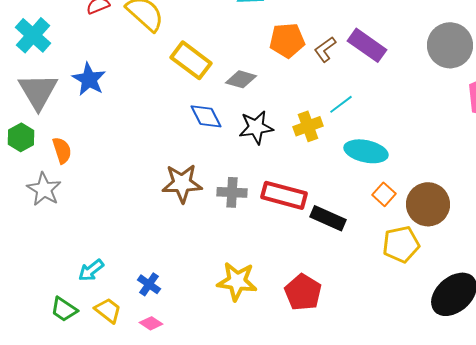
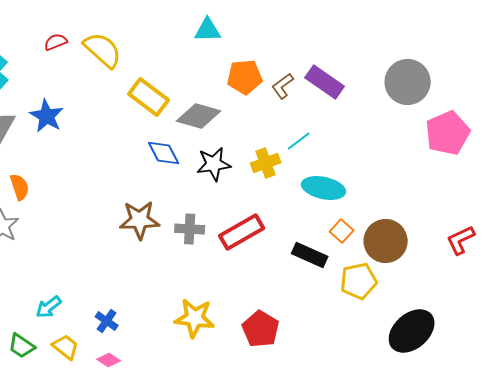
gray diamond: (241, 79) -> (199, 116), size x1.4
red rectangle: (284, 195) -> (242, 232), turned -45
black rectangle: (328, 218) -> (310, 255), moved

